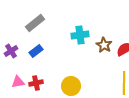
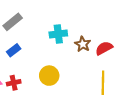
yellow circle: (71, 86) -> (49, 76), moved

